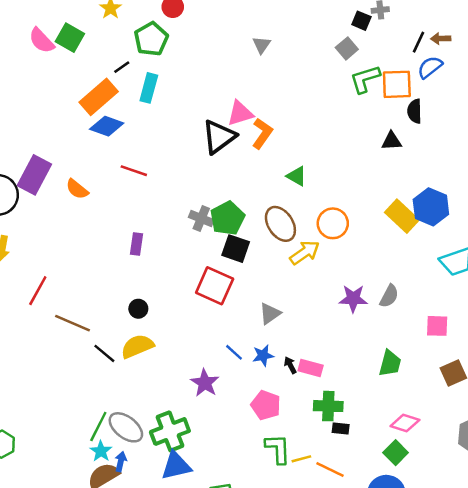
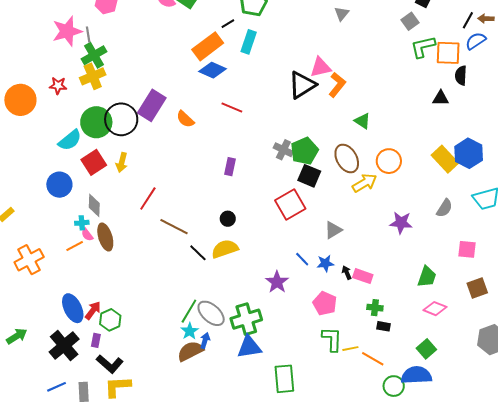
red square: (215, 286) -> (290, 205), turned 32
gray semicircle: (389, 296) -> (445, 208), moved
green cross: (328, 406) -> (375, 308), size x0.7
pink diamond: (405, 423) -> (435, 309), moved

